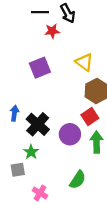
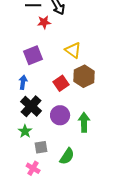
blue arrow: (14, 113) -> (23, 82), moved
red square: (90, 117) -> (61, 83), moved
gray square: (18, 170) -> (41, 147), moved

